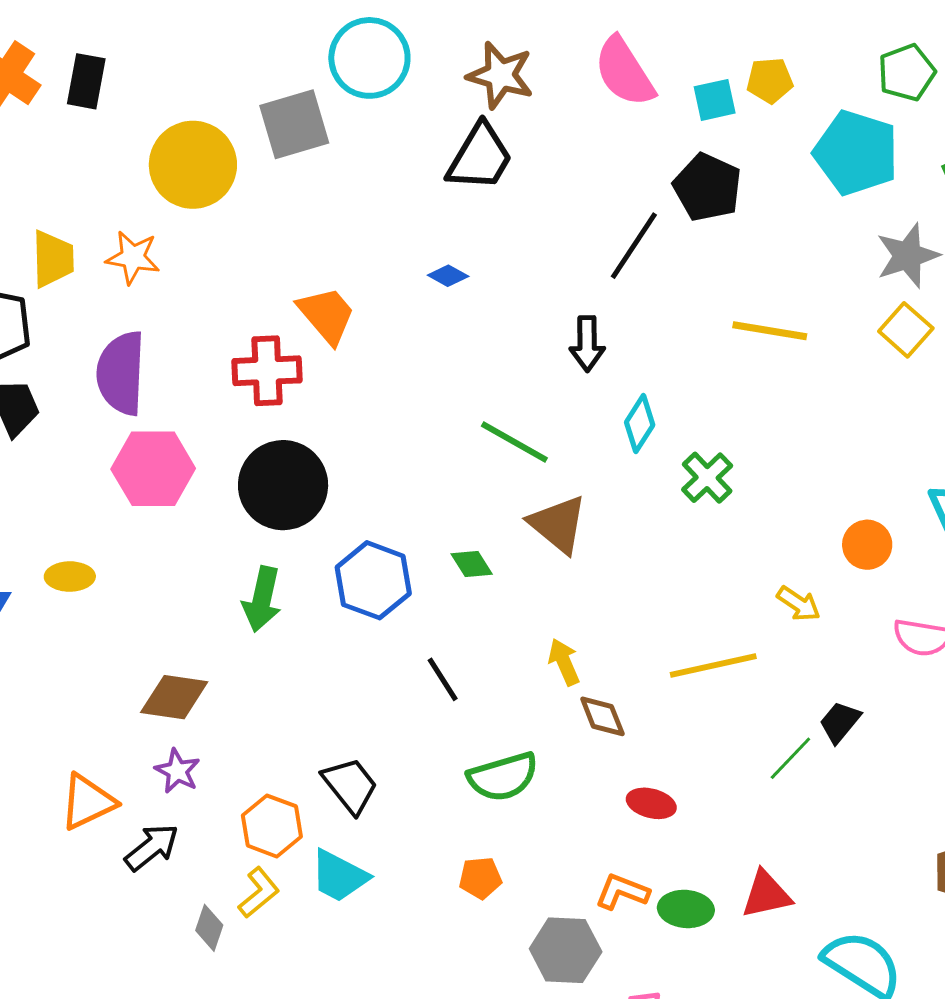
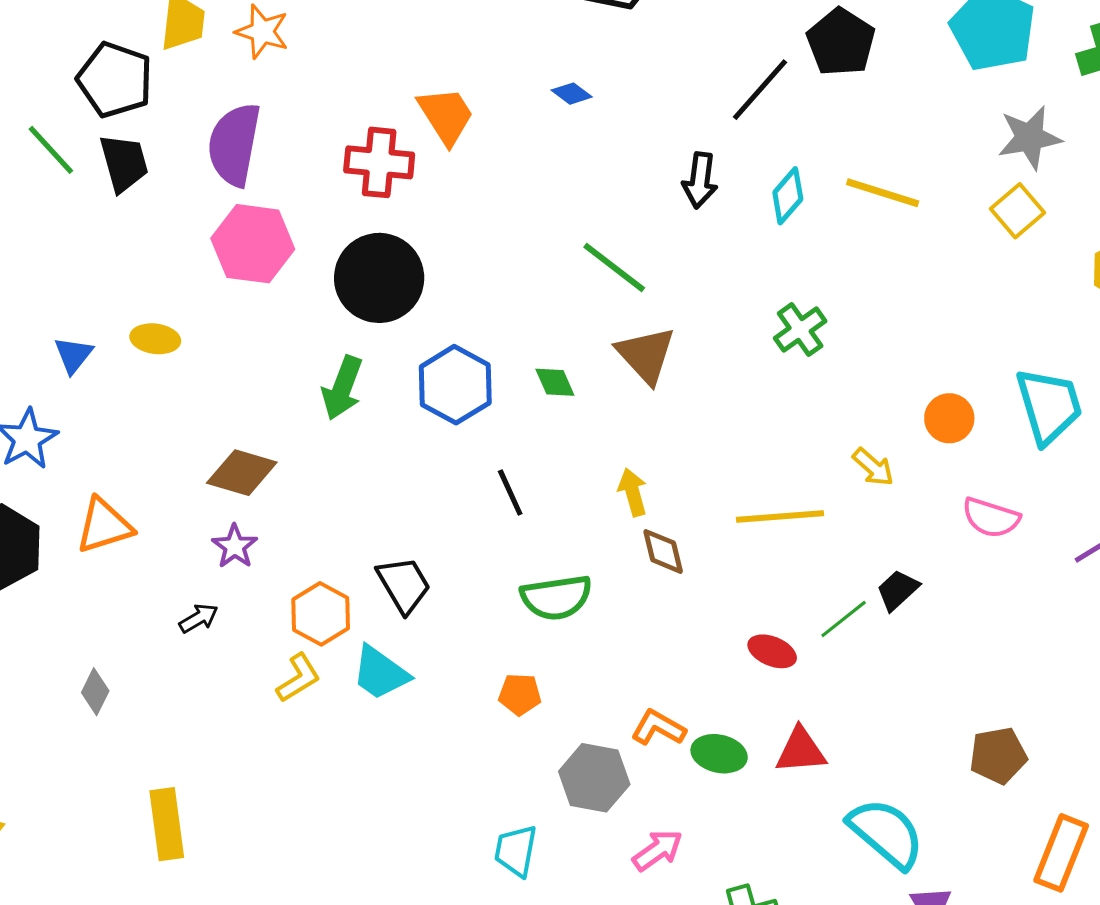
cyan diamond: (640, 424) -> (788, 196), moved
orange triangle: (88, 802) -> (104, 526), moved
red ellipse: (651, 803) -> (772, 651), moved
black arrow: (152, 847) -> (199, 618), size x0.7
gray diamond: (209, 928) -> (95, 692), moved

